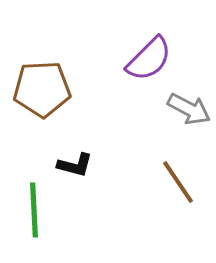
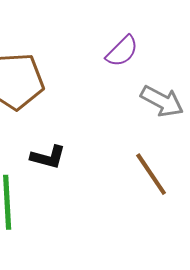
purple semicircle: (149, 59) -> (122, 51), size x0.7

